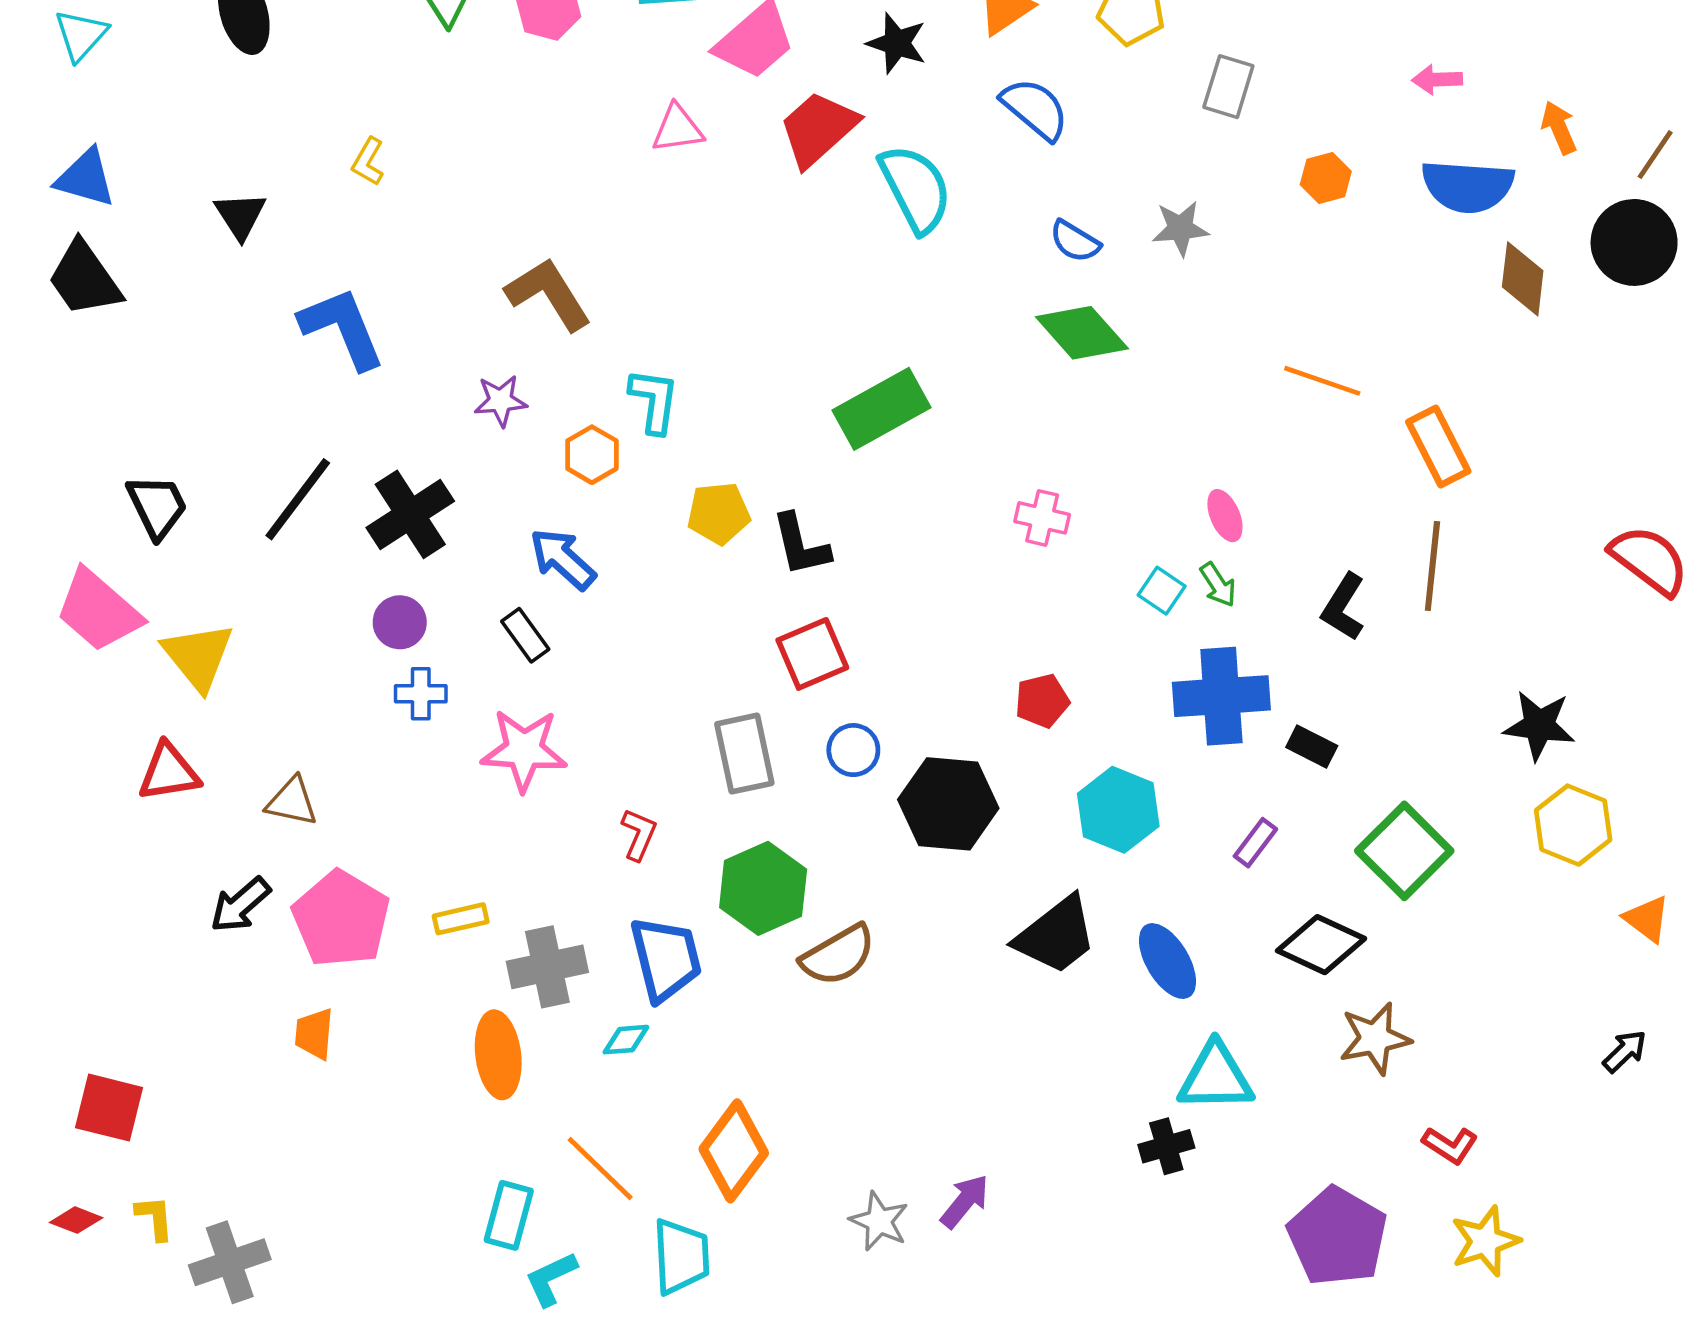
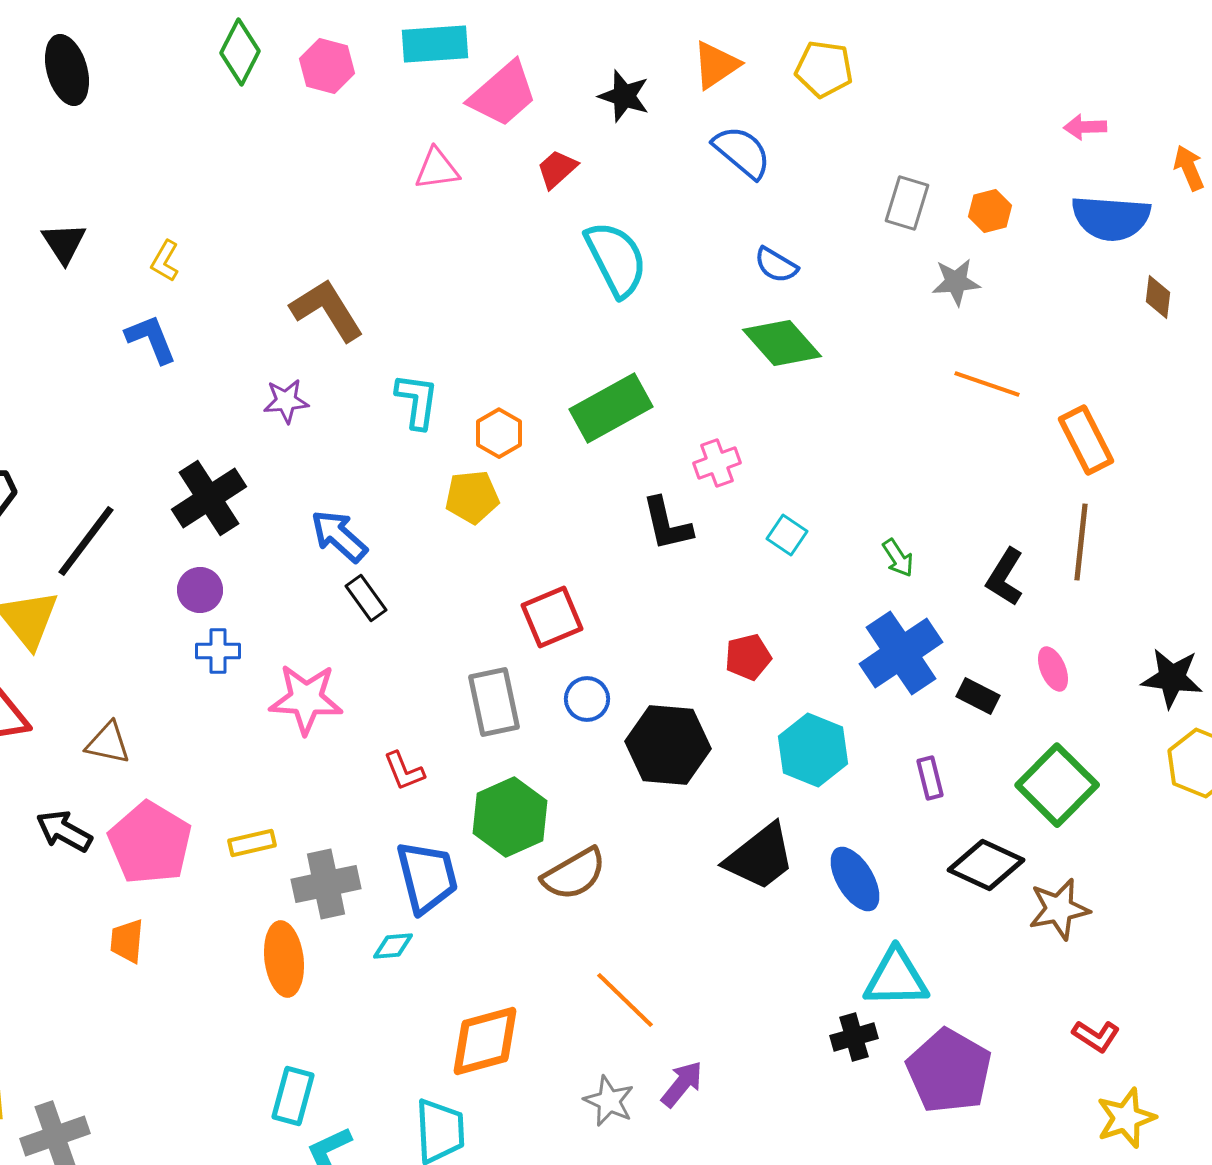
gray rectangle: (1228, 87) -> (907, 203), moved
red trapezoid: (818, 129) -> (557, 169), size x0.6
yellow L-shape: (368, 162) -> (165, 261), moved
cyan semicircle: (915, 189) -> (616, 259), moved
gray star: (1180, 228) -> (956, 282), moved
brown diamond: (1523, 279) -> (1158, 297), size x0.7
blue L-shape: (342, 328) -> (151, 339), size x0.7
orange hexagon: (592, 455) -> (499, 433), moved
black line: (298, 499) -> (86, 541), moved
pink ellipse: (1225, 516) -> (1053, 669), moved
pink cross: (1042, 518) -> (717, 463), moved, turned -33
black L-shape: (801, 545) -> (667, 524), moved
cyan square: (1162, 591) -> (787, 535), moved
black rectangle: (525, 635) -> (366, 598), moved
blue cross: (1221, 696) -> (901, 653), turned -30
red L-shape: (639, 834) -> (404, 771), turned 135
purple rectangle: (1255, 843) -> (930, 778), turned -51
black arrow: (240, 905) -> (64, 831), turned 70
brown star: (1375, 1038) -> (1059, 909), moved
orange diamond: (734, 1151) -> (485, 1041), turned 38
orange line: (600, 1169) -> (625, 1000), moved
purple pentagon: (1337, 1236) -> (949, 1071), moved

